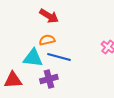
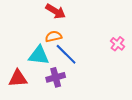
blue line: (59, 57) -> (66, 54), turned 30

